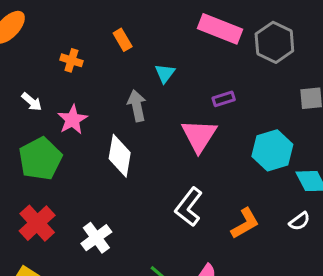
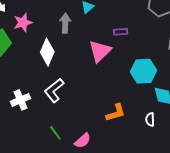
white L-shape: (189, 207) -> (54, 90), moved
white semicircle: (300, 221) -> (150, 119), turned 112

